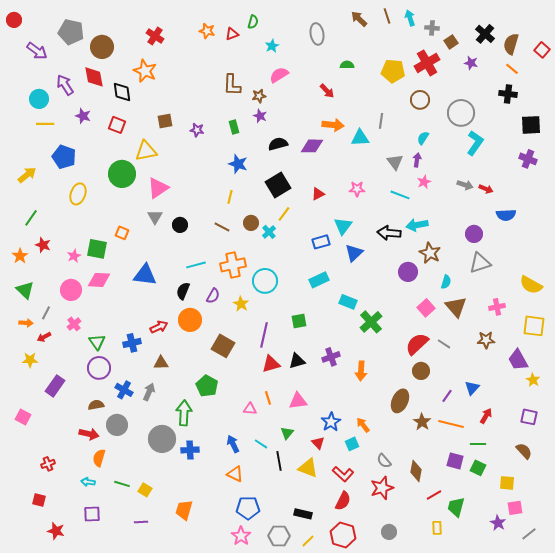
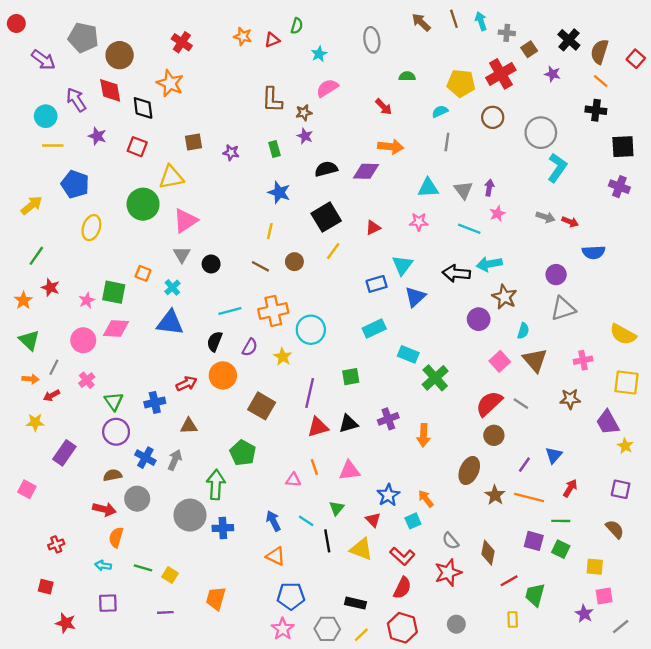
cyan triangle: (360, 138) -> (428, 188), moved
cyan semicircle: (423, 138) -> (440, 111), moved, turned 32
cyan cross: (269, 232) -> (172, 287), moved

